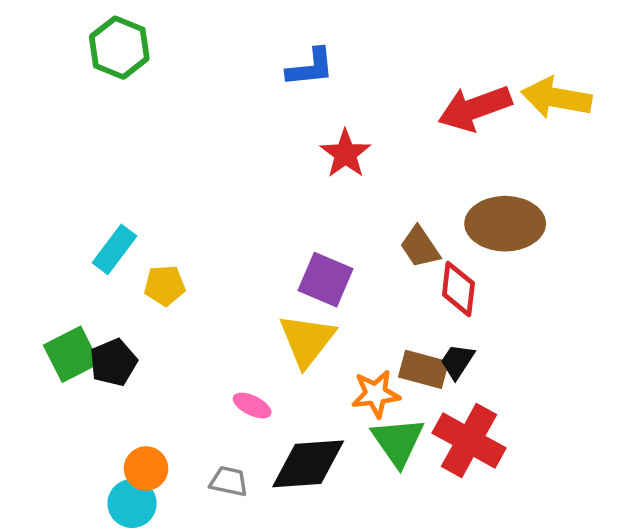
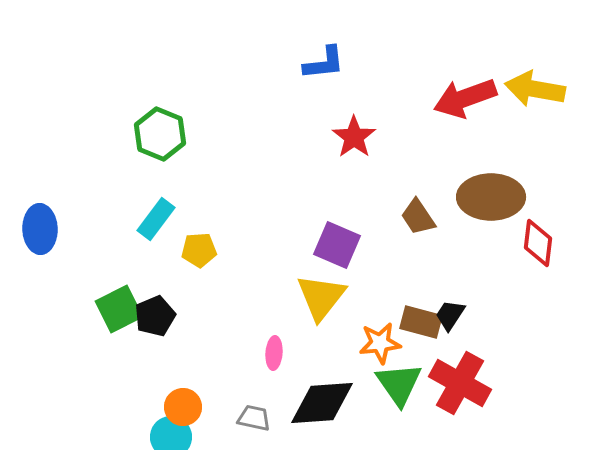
green hexagon: (119, 48) -> (160, 134), moved
red diamond: (458, 289) -> (538, 243), moved
pink ellipse: (252, 406) -> (274, 353), turned 68

